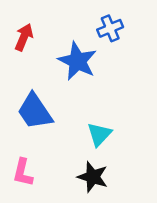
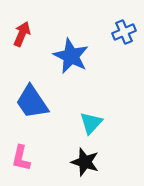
blue cross: (110, 28) -> (124, 32), moved

